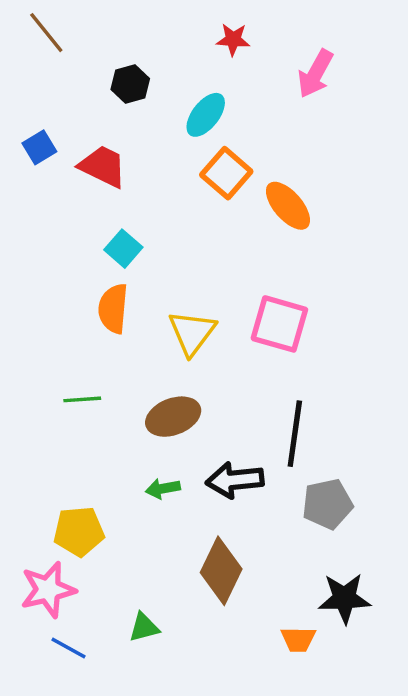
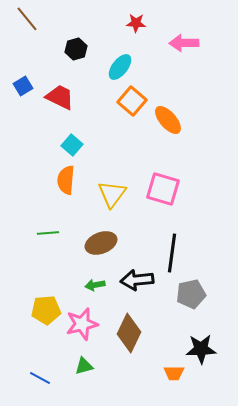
pink arrow: (315, 74) -> (184, 43), turned 60
pink star: (48, 590) -> (82, 324), moved

